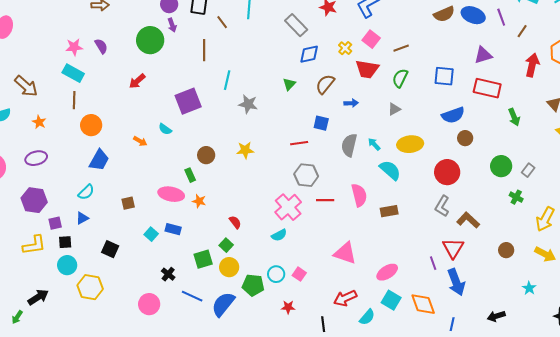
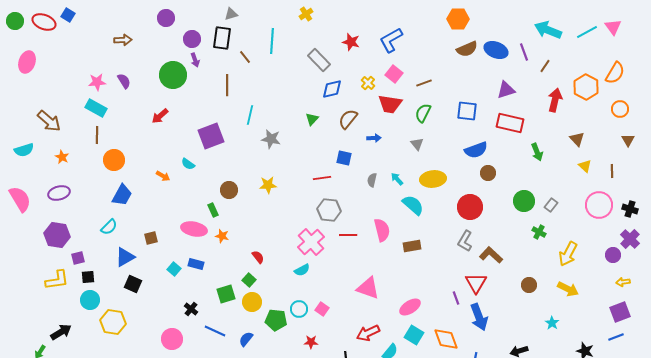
gray triangle: (394, 109) -> (417, 144), turned -40
gray semicircle: (349, 145) -> (372, 180), size x0.6
blue triangle: (82, 218) -> (125, 257), moved, size x1.5
blue semicircle: (223, 304) -> (246, 339), size x0.6

